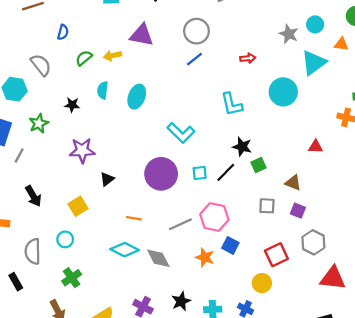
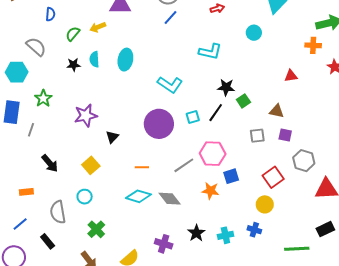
cyan circle: (283, 92) -> (254, 33), size x0.6
cyan L-shape: (232, 104) -> (210, 52), turned -55
black star: (72, 105) -> (74, 65), moved
blue square: (230, 245) -> (231, 176), turned -35

